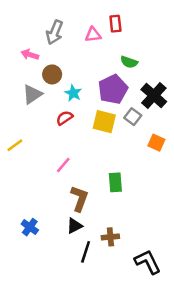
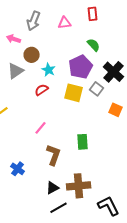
red rectangle: (115, 24) -> (93, 14), moved
green semicircle: (129, 62) -> (94, 45), turned -152
black triangle: (74, 226) -> (53, 188), moved
blue cross: (30, 227) -> (18, 169), moved
brown cross: (110, 237) -> (79, 186), size x1.6
black line: (86, 252) -> (59, 208), moved, turned 42

